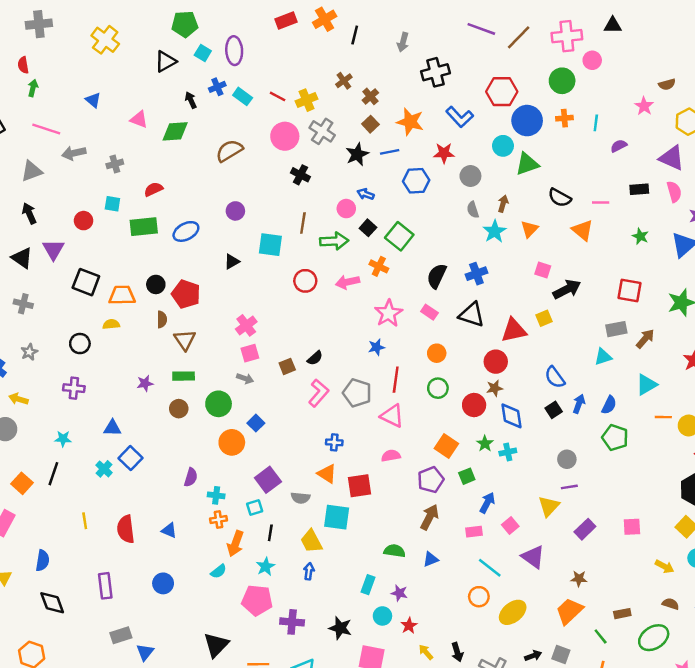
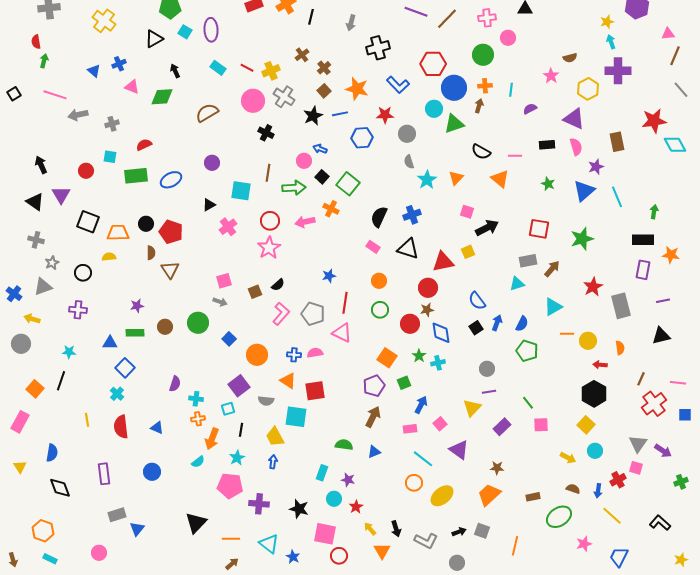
pink cross: (567, 36) -> (487, 18), size x0.7
blue cross: (217, 87) -> (119, 64), moved
gray triangle: (32, 171) -> (43, 287), moved
brown arrow: (503, 204) -> (479, 106), moved
pink star: (388, 313) -> (269, 248), moved
pink cross: (246, 325) -> (228, 227), moved
gray star: (29, 352) -> (52, 263), moved
green rectangle: (184, 376) -> (135, 333), moved
orange circle: (232, 442) -> (257, 355), moved
pink semicircle: (391, 456) -> (315, 353), moved
cyan cross: (104, 469) -> (117, 394), moved
green line: (601, 636) -> (528, 403), moved

